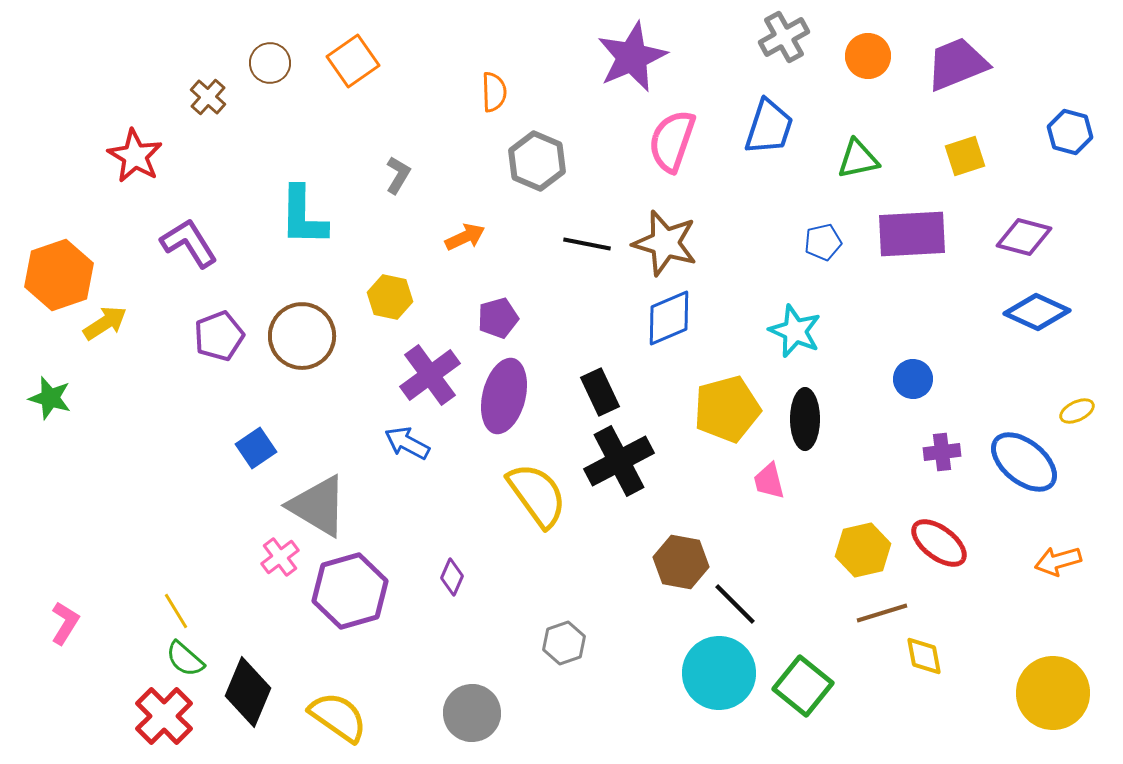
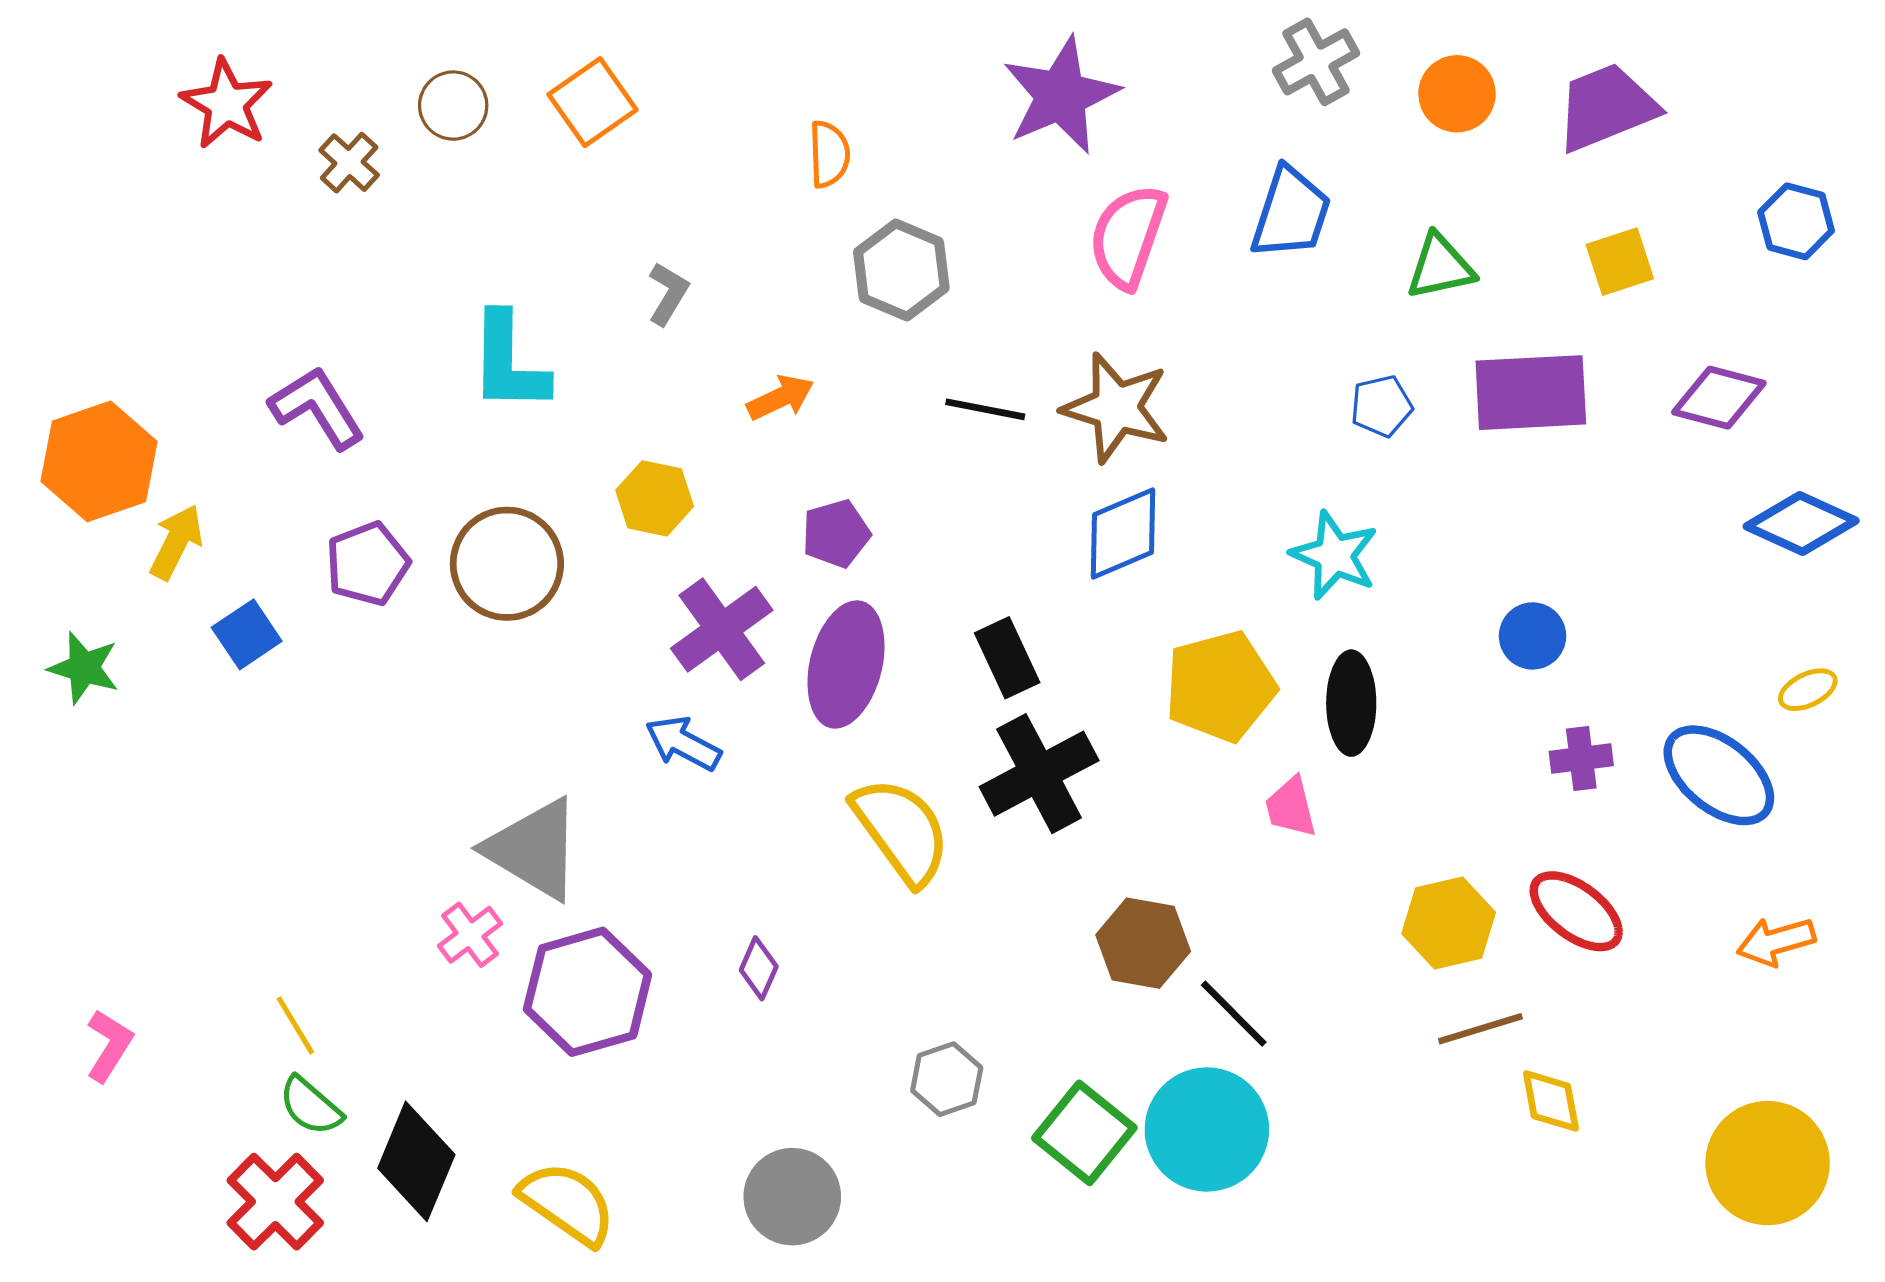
red star: (135, 156) -> (227, 104), moved
blue diamond: (1037, 312) -> (1801, 523), moved
yellow arrow: (105, 323) -> (176, 542), turned -30
blue square: (256, 448) -> (247, 634), moved
green square: (803, 686) -> (1084, 1133), moved

